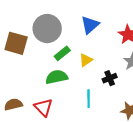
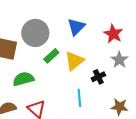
yellow triangle: (86, 60) -> (74, 61), size x1.5
green semicircle: (57, 77) -> (23, 79), moved

